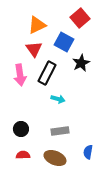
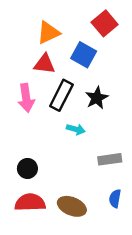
red triangle: (34, 49) -> (44, 64), turned -48
black star: (81, 63) -> (97, 98), moved
gray rectangle: (60, 131) -> (110, 159), moved
red semicircle: (23, 155) -> (30, 202), size x1.6

